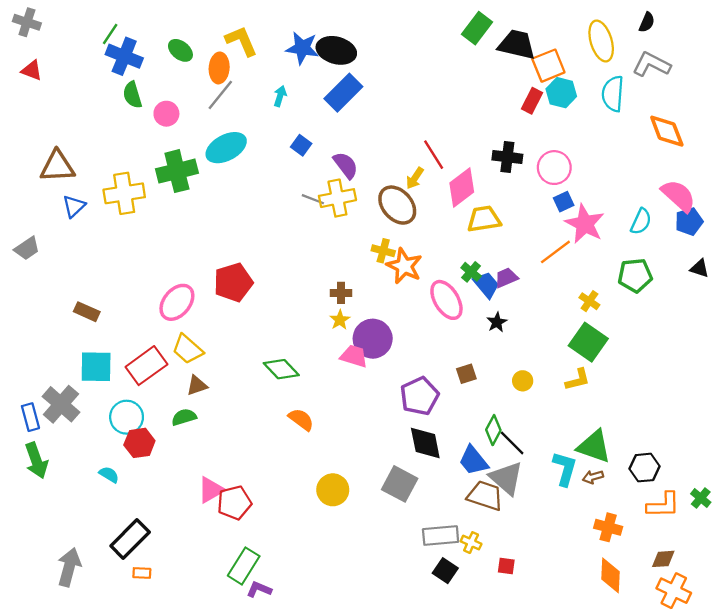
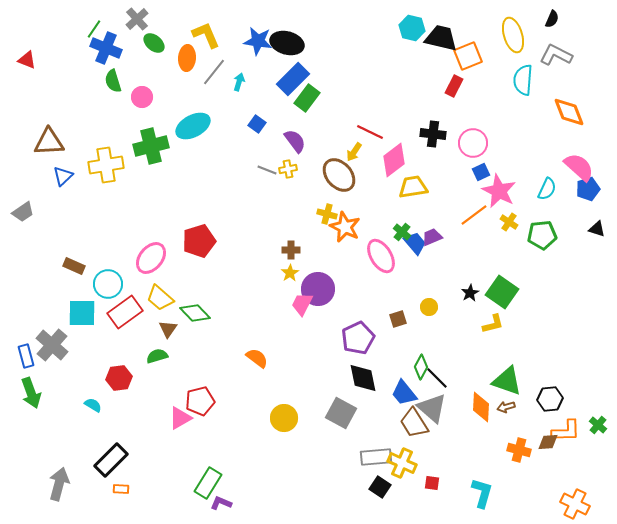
gray cross: (27, 22) -> (137, 19), moved, turned 30
green rectangle: (477, 28) -> (307, 98), moved
cyan hexagon: (561, 93) -> (412, 28), moved
gray line: (220, 95) -> (214, 72), moved
red line: (434, 155) -> (370, 132), turned -32
yellow cross: (337, 198) -> (288, 169), size x0.6
yellow cross: (589, 301) -> (509, 222), moved
black star: (497, 322) -> (470, 293), moved
pink trapezoid: (354, 356) -> (302, 304), turned -80
green diamond: (281, 369) -> (195, 313), moved
yellow circle: (523, 381) -> (429, 307), moved
brown triangle: (197, 386) -> (168, 329), turned -36
cyan circle: (127, 417) -> (108, 284), moved
cyan L-shape: (565, 469) -> (482, 493), moved
brown trapezoid: (485, 496) -> (414, 423), turned -140
red pentagon: (234, 503) -> (200, 401), moved
yellow cross: (471, 543) -> (402, 463), size x1.6
brown diamond: (663, 559) -> (548, 442), moved
orange diamond: (611, 575) -> (481, 407), moved

